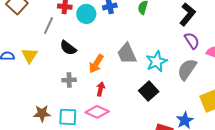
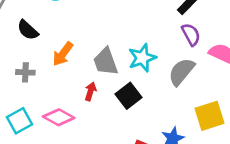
gray trapezoid: (127, 54) -> (106, 62), moved
red arrow: (101, 89) -> (91, 91), moved
cyan square: (68, 117) -> (19, 121), turned -36

